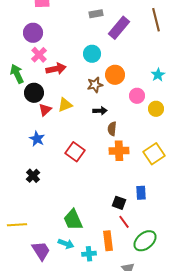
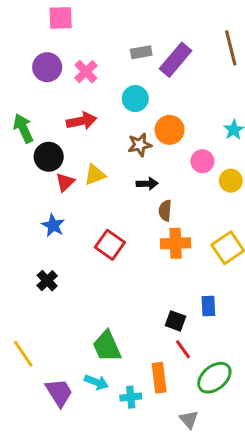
gray rectangle: (96, 14) -> (141, 52), moved
pink cross: (39, 55) -> (86, 72), moved
yellow line: (17, 225) -> (23, 354), turned 60

